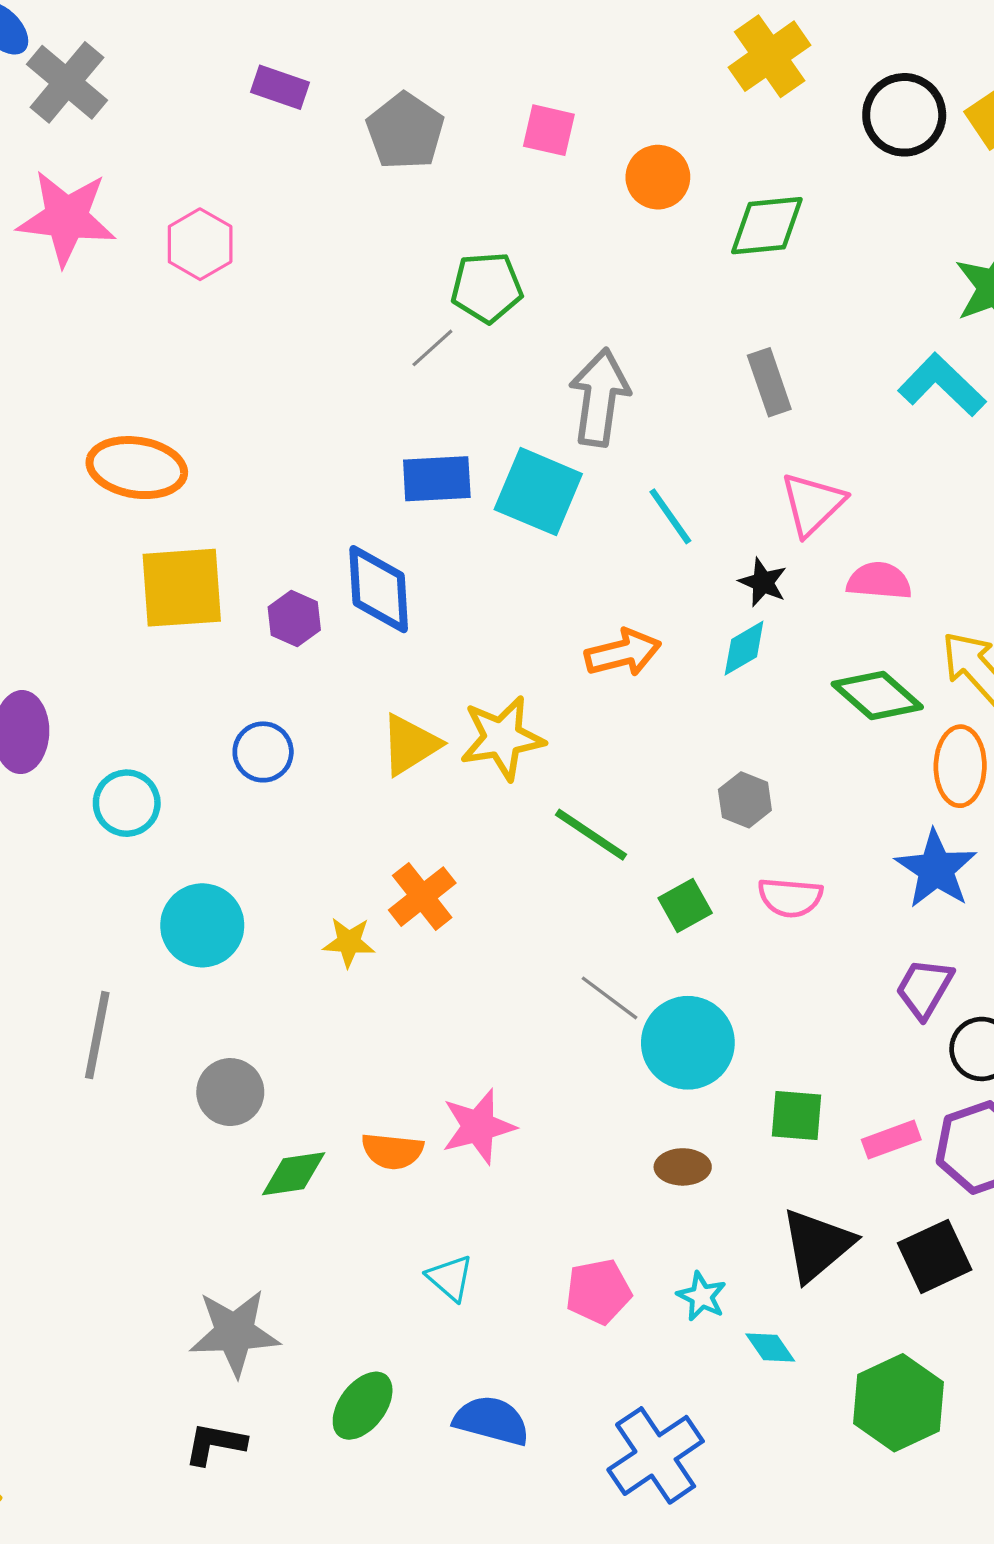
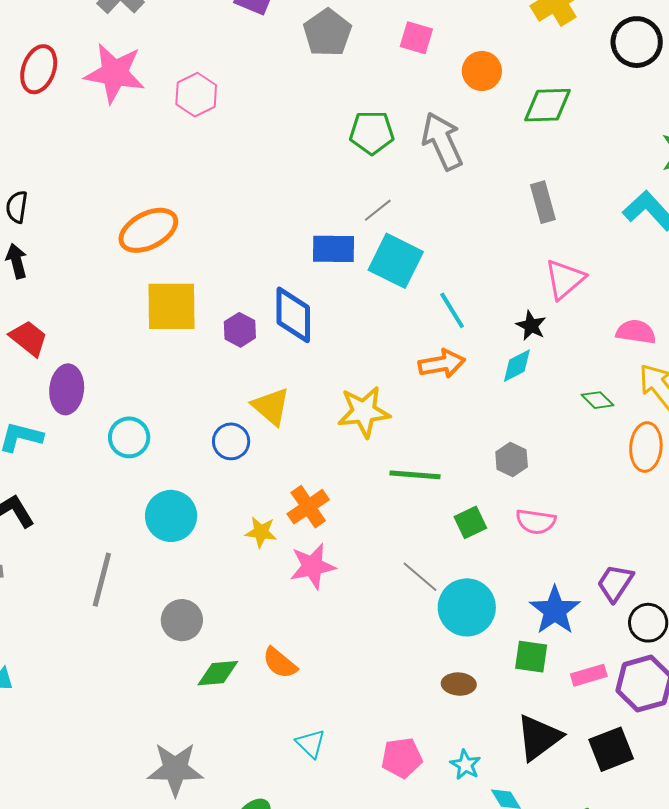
gray line: (432, 348) -> (378, 210), moved
gray arrow: (600, 397) -> (442, 141), moved, turned -36
orange ellipse: (137, 468) -> (148, 230), turned -40
cyan line: (670, 516) -> (452, 310), moved
pink semicircle: (879, 581) -> (636, 332), moved
green diamond: (877, 695) -> (597, 400), size x0.6
yellow triangle: (410, 745) -> (271, 406), moved, turned -51
blue circle: (263, 752) -> (231, 441), moved
green line: (591, 835) -> (415, 475), turned -33
blue star: (936, 869) -> (555, 610), moved
pink star: (478, 1127) -> (313, 566), moved
orange semicircle: (392, 1151) -> (280, 663), turned 30

